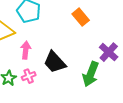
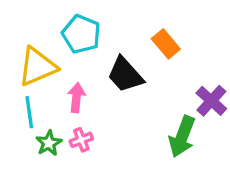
black trapezoid: (55, 62) -> (125, 75), moved

